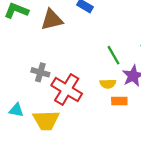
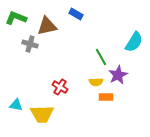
gray cross: (40, 72) -> (30, 44), moved
red cross: (67, 89) -> (60, 87), size x0.6

